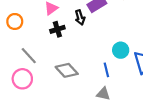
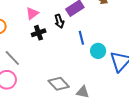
gray diamond: (67, 70) -> (59, 84), moved
blue line: (106, 70) -> (81, 38), moved

